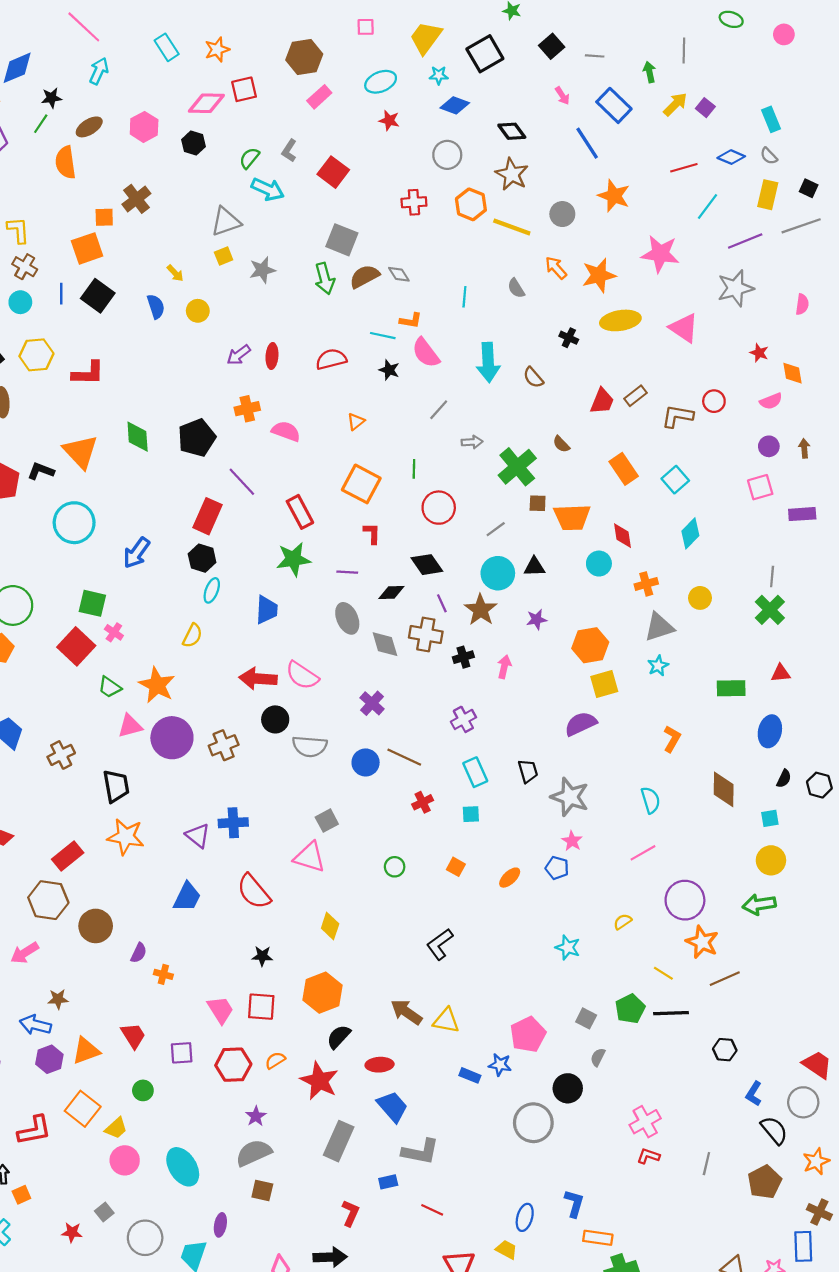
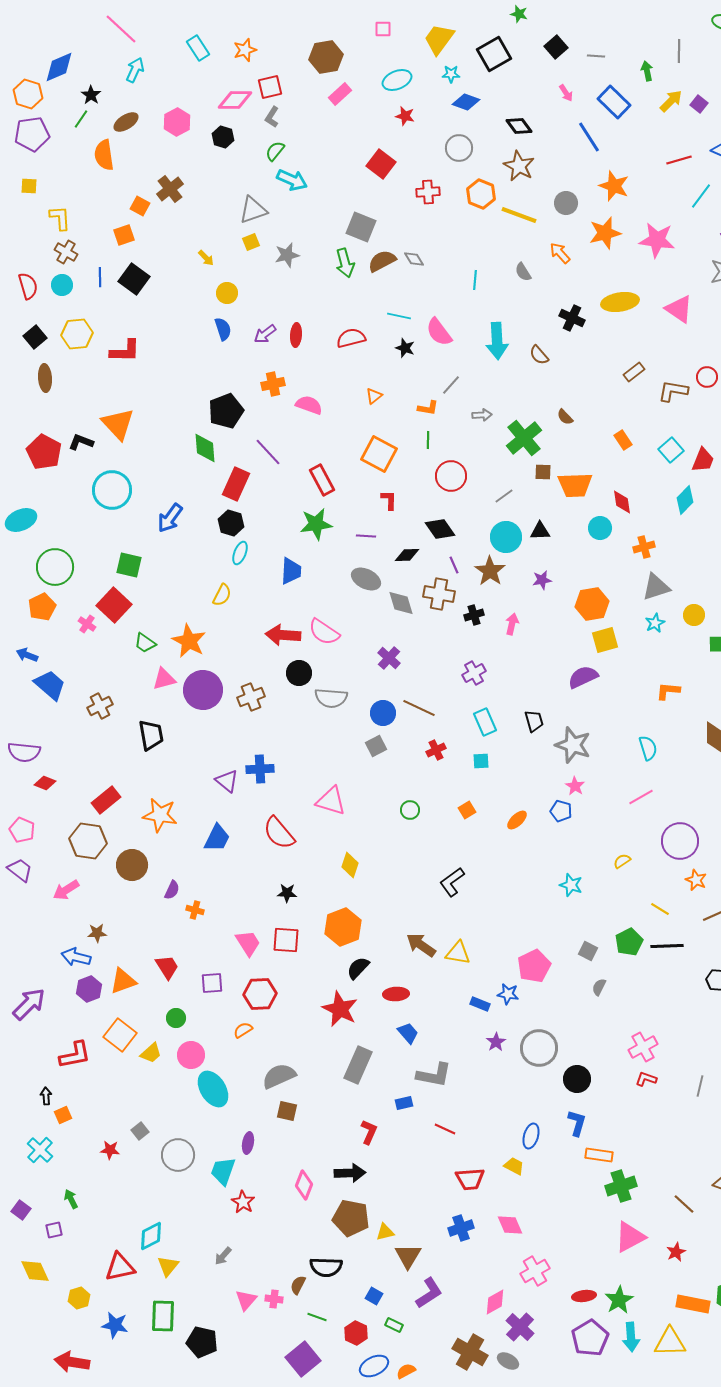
black star: (52, 98) -> (91, 95), turned -30
gray L-shape: (289, 151) -> (272, 117), moved
red square: (333, 172) -> (381, 164), moved
orange square: (104, 217) -> (140, 206), turned 30
orange square: (87, 248) -> (124, 235), size x0.7
orange star: (599, 275) -> (605, 233), moved
blue semicircle: (156, 307) -> (223, 329), moved
orange L-shape: (411, 320) -> (428, 408), moved
black cross: (569, 338) -> (572, 318), size x1.4
red trapezoid: (602, 401) -> (703, 460), moved
green diamond: (138, 437) -> (205, 448), moved
orange rectangle: (624, 469) -> (623, 440), size x0.7
yellow circle: (700, 598) -> (694, 615), moved
gray ellipse: (347, 618) -> (366, 579), turned -40
pink cross: (114, 632) -> (87, 624), moved
orange L-shape: (672, 739) -> (668, 691), turned -115
gray square: (327, 821) -> (376, 746), moved
orange star: (126, 837) -> (160, 815), moved
orange square: (456, 867) -> (467, 810), turned 30
orange star: (702, 942) -> (696, 880), size x0.7
orange semicircle: (275, 1060) -> (243, 1030), moved
black circle: (568, 1088) -> (577, 1079), moved
blue trapezoid: (392, 1107) -> (408, 1033), size x0.7
purple star: (256, 1116) -> (496, 1042), moved
pink circle: (125, 1160) -> (191, 1055), moved

